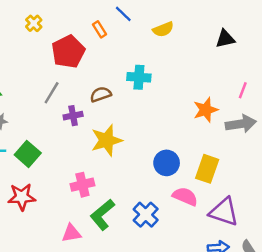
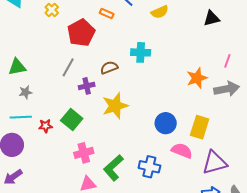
orange rectangle: (100, 29) -> (107, 13), turned -32
green square: (28, 154) -> (72, 120), moved
pink cross: (82, 185) -> (84, 153), moved
red star: (22, 197) -> (46, 126), moved, size x0.6
purple triangle: (224, 212) -> (215, 163), turned -32
blue cross: (146, 215) -> (149, 167), turned -30

